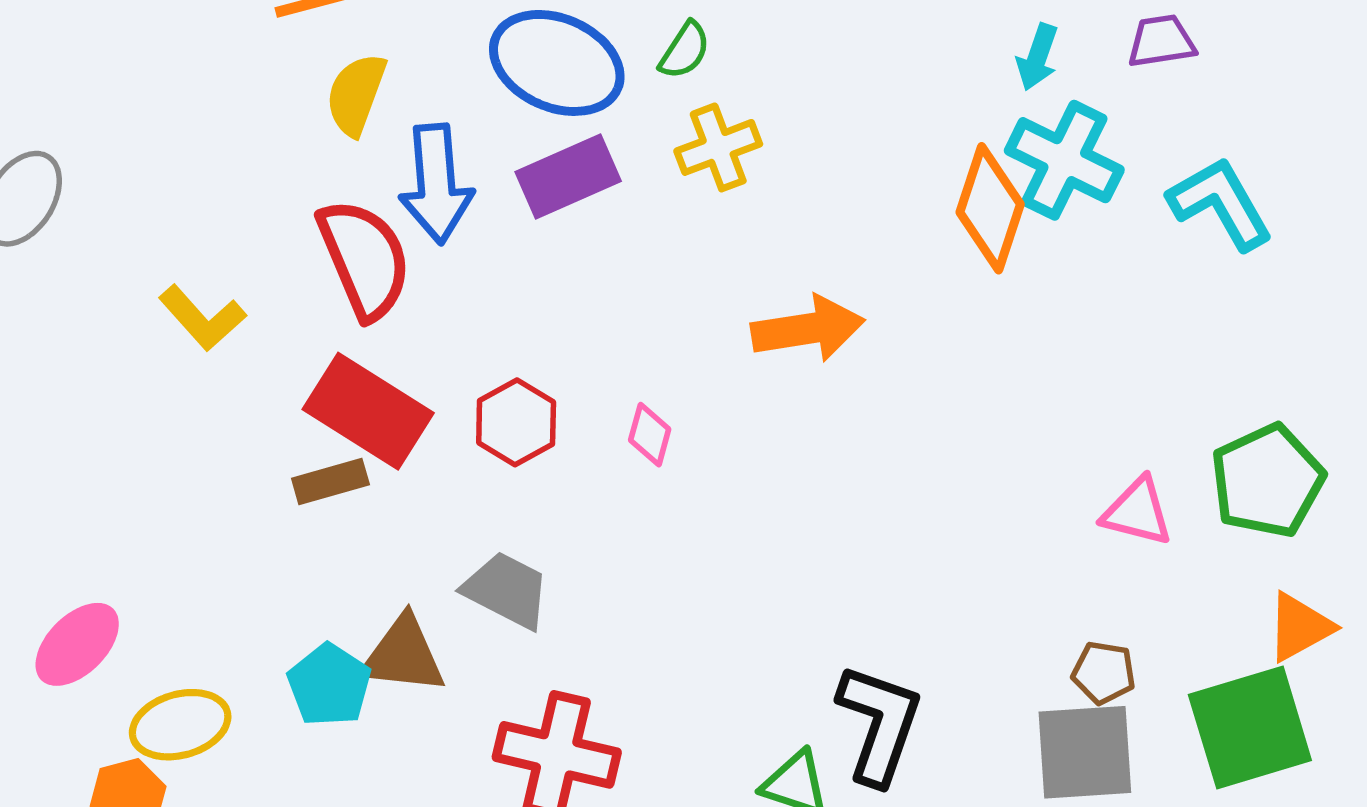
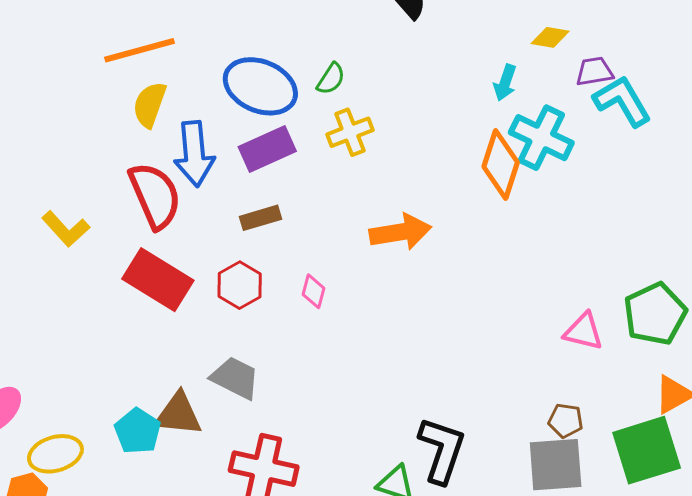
cyan arrow: (1037, 57) -> (505, 83), moved
cyan L-shape: (1220, 203) -> (622, 101), moved
brown rectangle: (330, 481) -> (261, 218), moved

